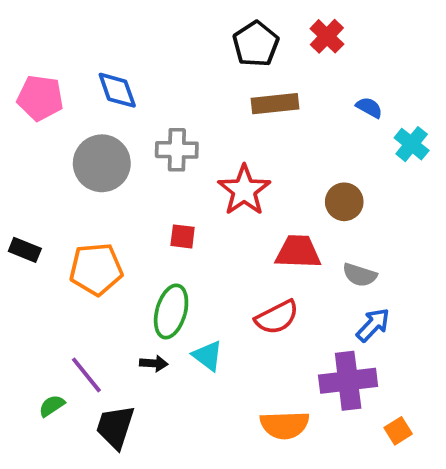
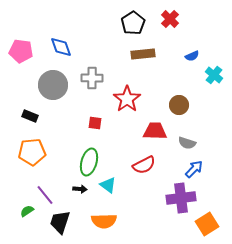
blue semicircle: (369, 108) -> (192, 56), turned 128
black rectangle: (25, 250) -> (30, 116), moved
orange pentagon: (96, 269) -> (32, 152), moved
orange semicircle: (285, 425) -> (104, 221), moved
orange square: (398, 431) -> (207, 224), size x1.6

